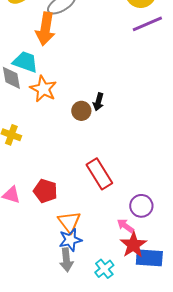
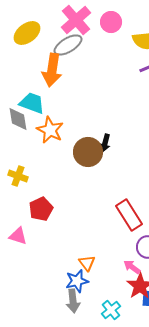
brown circle: (81, 111) -> (88, 152), size x1.5
red rectangle: (99, 174) -> (129, 215), moved
red pentagon: (45, 191) -> (41, 209), moved, turned 30
orange triangle: (69, 222) -> (87, 263), moved, size x0.7

